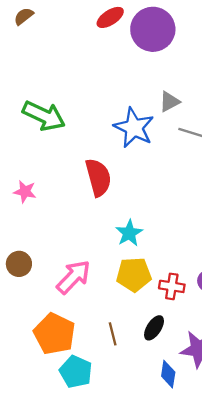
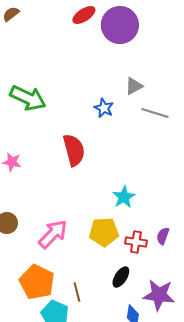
blue star: (134, 128) -> (104, 108), size x0.6
cyan star: (129, 233) -> (124, 197), moved
brown line: (113, 334) -> (77, 292), moved

